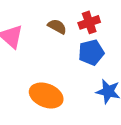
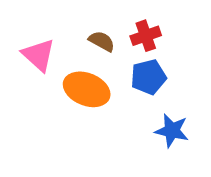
orange ellipse: (46, 95) -> (87, 89), moved

